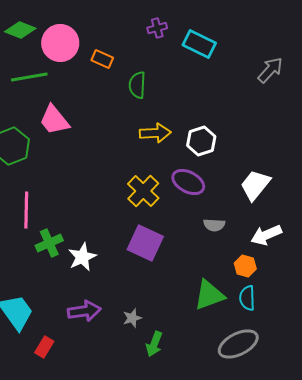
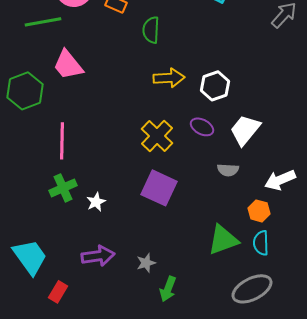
purple ellipse: (188, 182) -> (202, 127), size x0.7
white trapezoid: (255, 185) -> (245, 130), moved
pink line: (26, 210) -> (62, 141), moved
white star: (82, 257) -> (96, 202), size x0.7

